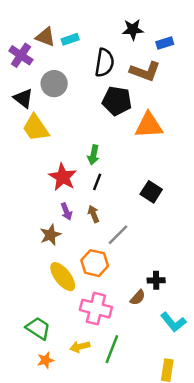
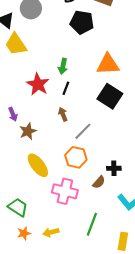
orange triangle: (149, 125) -> (108, 64), moved
black square: (151, 192) -> (110, 96), size x1.4
purple arrow: (66, 211) -> (13, 114), moved
orange hexagon: (95, 263) -> (76, 157), moved
yellow arrow: (80, 347) -> (51, 232), moved
green line: (112, 349) -> (92, 224), moved

